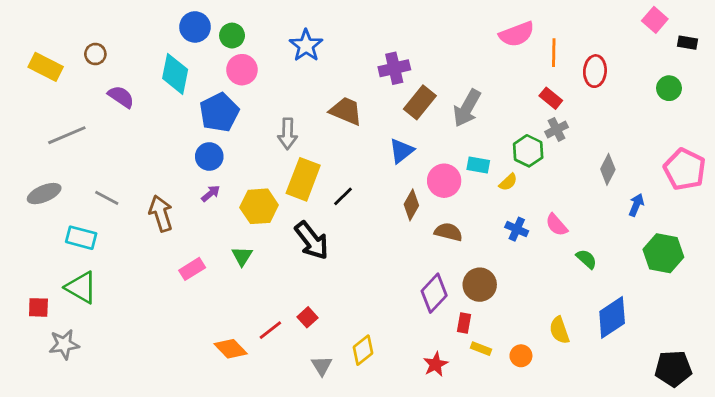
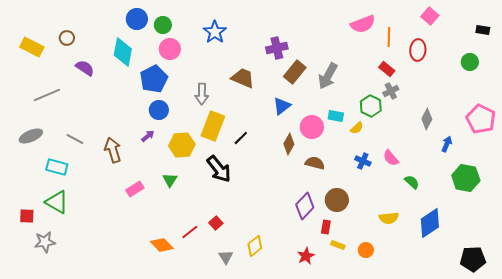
pink square: (655, 20) -> (430, 16), moved
blue circle: (209, 157) -> (159, 110), moved
yellow semicircle: (559, 330) -> (389, 218), moved, turned -78

